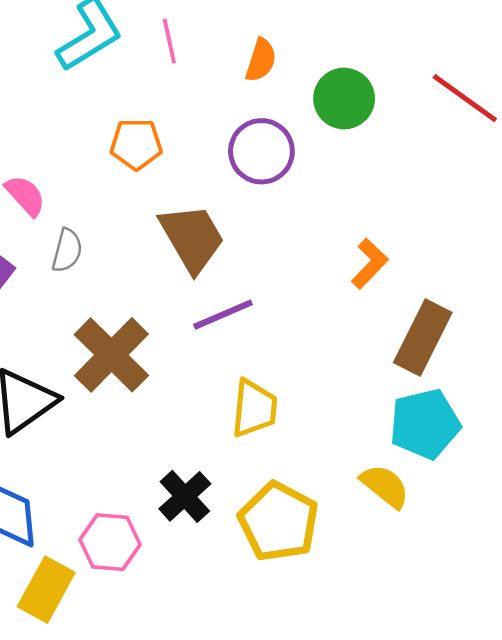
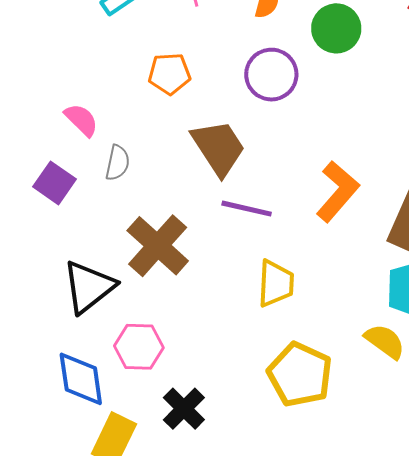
orange L-shape: (370, 264) -> (338, 191), moved, size x1.5
purple line: (223, 315) -> (247, 209), turned 39
black cross: (185, 496) -> (184, 409), moved
pink hexagon: (110, 542) -> (139, 347), moved

